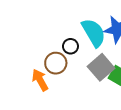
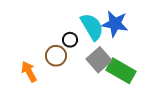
orange arrow: (40, 80) -> (29, 72), moved

